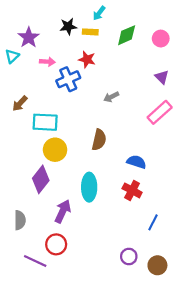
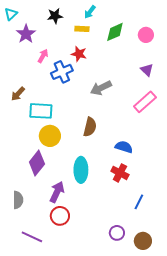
black star: (68, 26) -> (55, 16), moved
cyan triangle: (12, 56) -> (11, 14), moved
pink arrow: (47, 62) -> (43, 56), turned -64
gray arrow: (111, 97) -> (101, 88), size x1.5
red circle: (56, 244) -> (60, 216), moved

